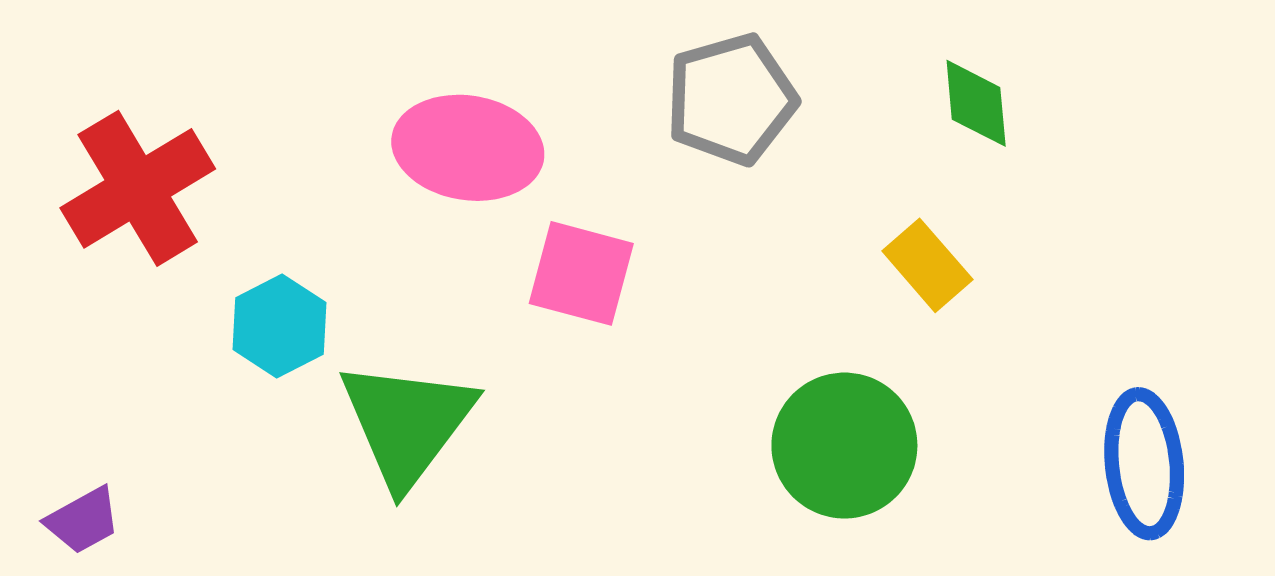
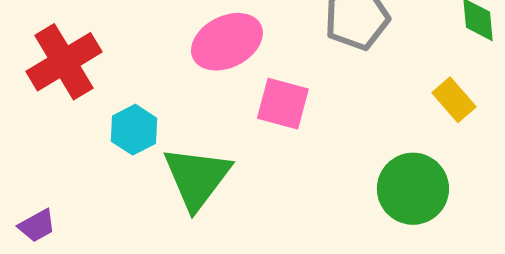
pink ellipse: (468, 148) -> (227, 42), turned -36

